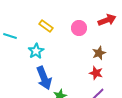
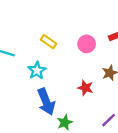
red star: (96, 73) -> (85, 88), moved

